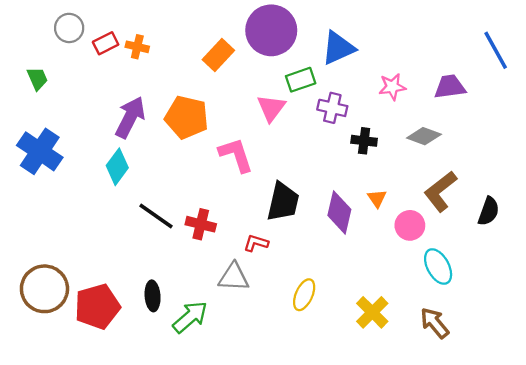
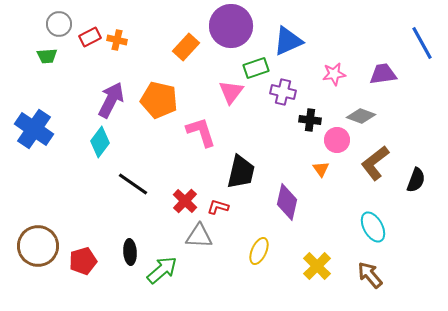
green trapezoid: (37, 79) -> (47, 56), moved, turned 110
purple diamond: (339, 212) -> (287, 202), moved
red cross: (201, 224) -> (185, 201), moved, turned 30
pink circle: (410, 225) -> (337, 140), moved
red pentagon: (97, 306) -> (83, 261), size x0.7

